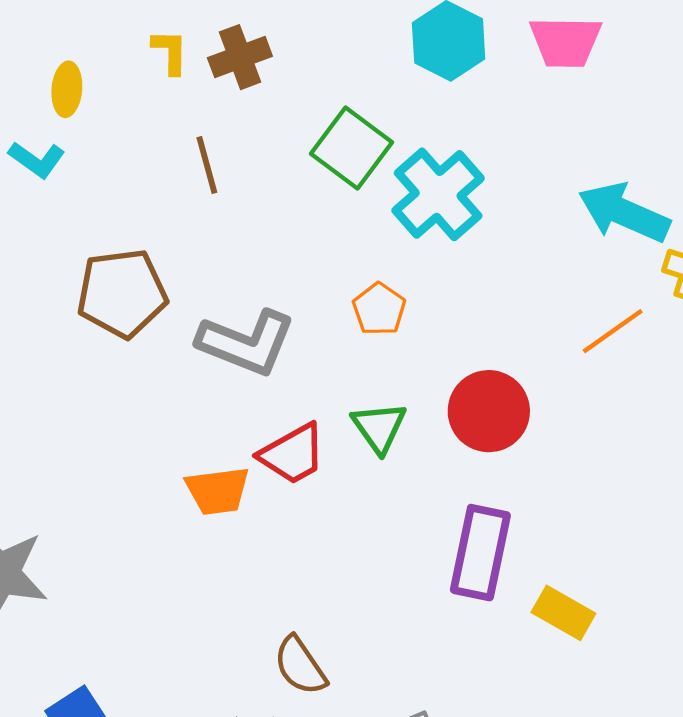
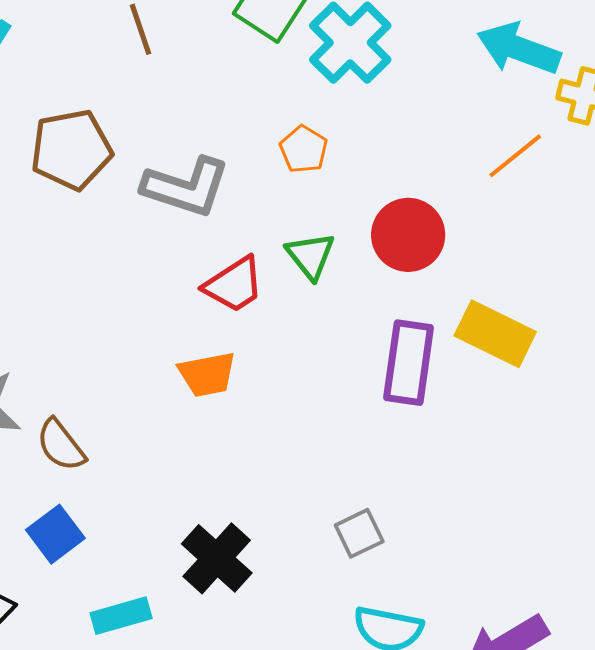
orange trapezoid: (218, 491) -> (207, 374), moved
yellow rectangle: (563, 613) -> (495, 334), moved, size x1.4
brown semicircle: (300, 666) -> (61, 445), moved

